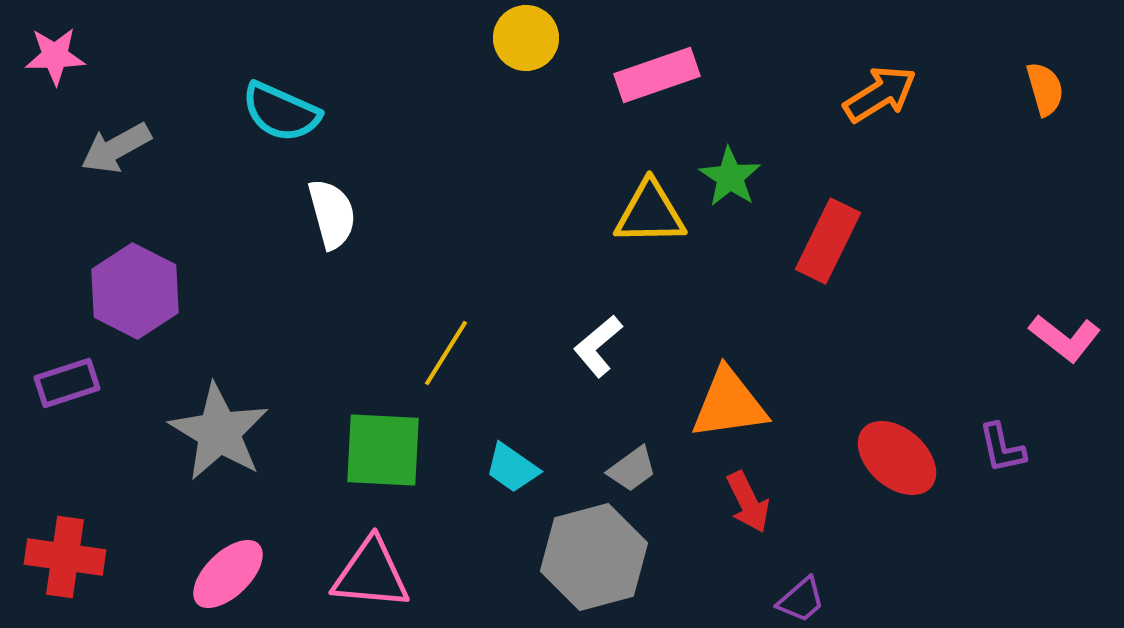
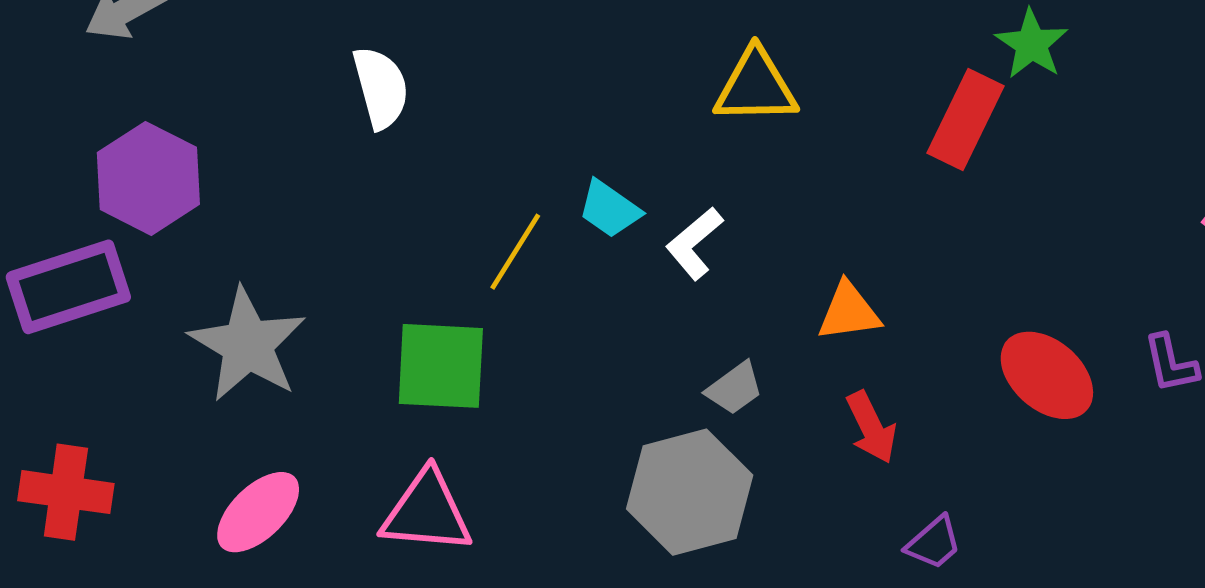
green star: (730, 177) -> (1032, 44), moved
purple rectangle: (67, 383) -> (68, 287), size x1.6
orange triangle: (729, 404) -> (849, 312), size x0.7
cyan trapezoid: (512, 468) -> (609, 209), moved

